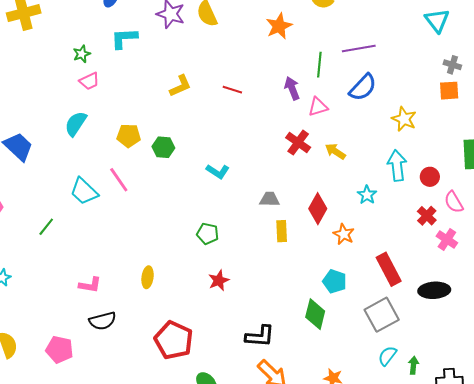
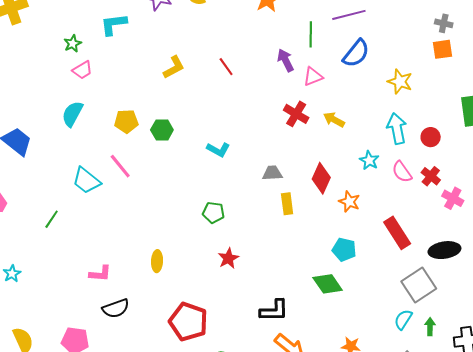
red line: (232, 90) -> (226, 67), turned 42
pink semicircle: (454, 202) -> (402, 172), moved
green diamond: (315, 314) -> (328, 284), turned -44
gray square: (382, 315) -> (419, 285), moved

